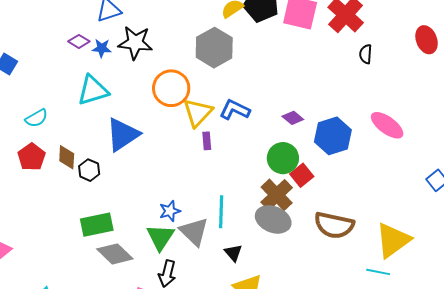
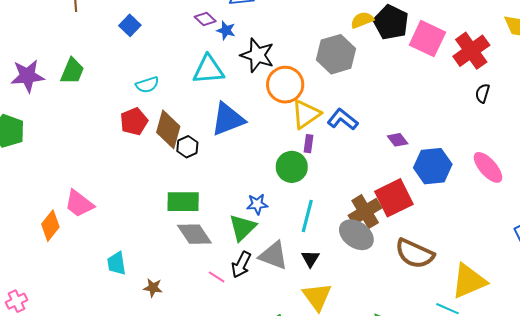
black star: (135, 43) -> (257, 55), moved
brown diamond: (67, 157) -> (168, 129), size x1.5
green circle: (283, 158) -> (292, 167), moved
red square: (302, 175) -> (394, 198), size x1.6
gray triangle: (194, 232) -> (273, 255), moved, turned -36

